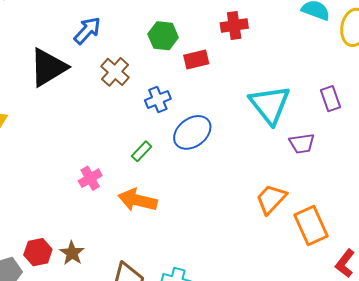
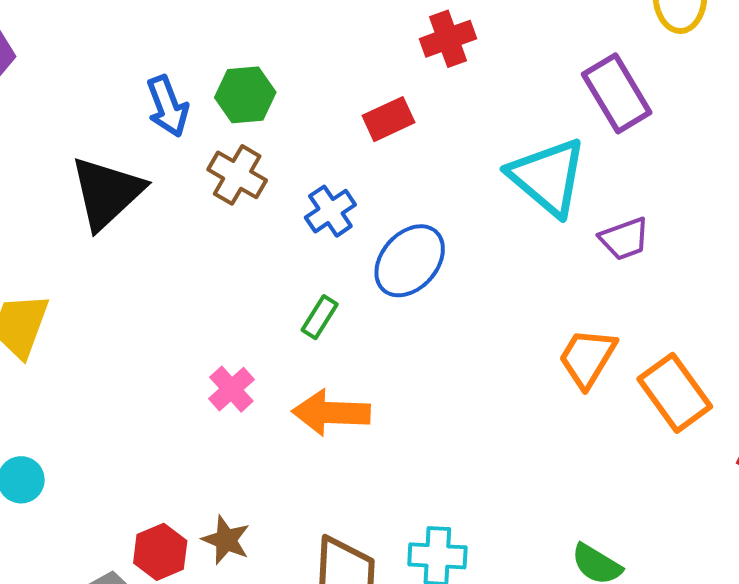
blue arrow: (87, 30) -> (168, 106), turned 128
green hexagon: (163, 36) -> (245, 95), moved
purple rectangle: (331, 99) -> (617, 93), moved, size x1.5

